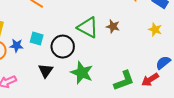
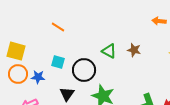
green triangle: (88, 27) -> (109, 51), size x0.7
blue star: (17, 46) -> (38, 77), moved

